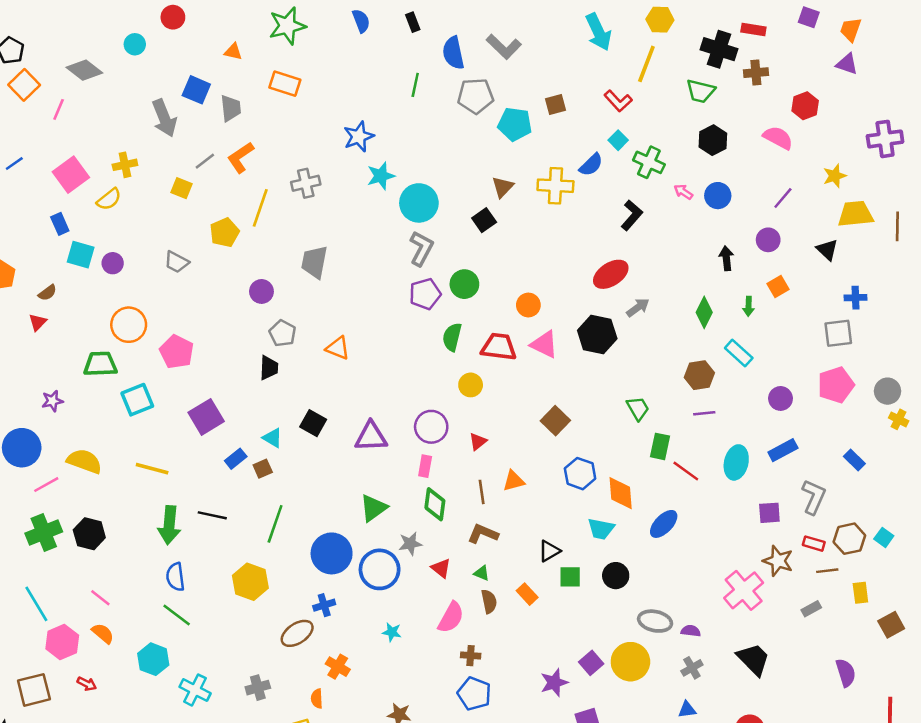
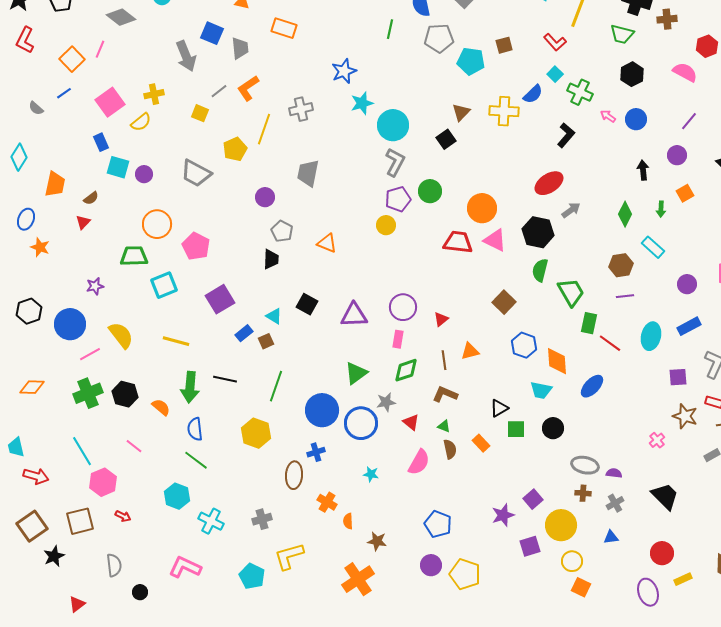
orange square: (24, 85) -> (72, 59), moved
gray trapezoid: (177, 262) -> (196, 173), size x1.5
orange circle: (528, 305) -> (482, 208), size x1.5
green semicircle: (452, 337) -> (540, 270), moved
yellow circle: (471, 385) -> (386, 225), moved
green trapezoid: (638, 408) -> (571, 292), size x1.4
yellow semicircle: (84, 461) -> (121, 335), turned 32
green diamond: (435, 504) -> (406, 370), turned 64
pink cross: (744, 590) -> (657, 440), size x0.5
orange semicircle: (103, 633) -> (161, 407), moved
brown ellipse: (297, 633) -> (294, 475), turned -52
brown cross: (471, 656) -> (583, 493), moved
yellow circle: (630, 662) -> (561, 525), moved
orange semicircle: (317, 699) -> (348, 521), moved

